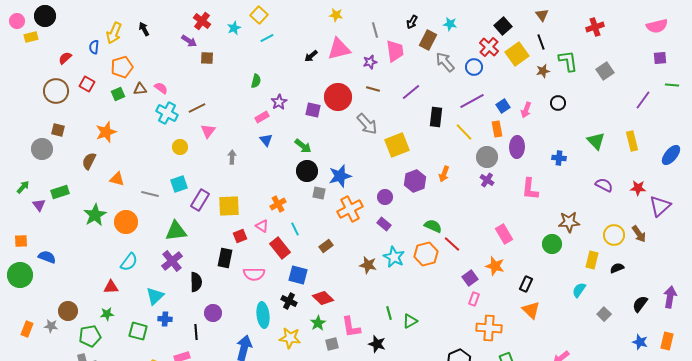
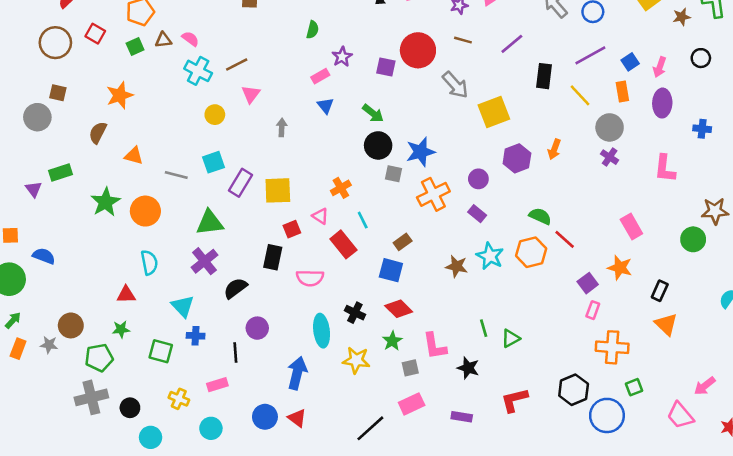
purple ellipse: (517, 147) -> (662, 103), moved
green arrow: (23, 187) -> (13, 320), moved
cyan semicircle: (129, 262) -> (149, 262), turned -48
blue square: (298, 275) -> (391, 270), moved
black semicircle: (196, 282) -> (235, 288), turned -126
cyan triangle: (155, 296) -> (183, 306), turned -30

